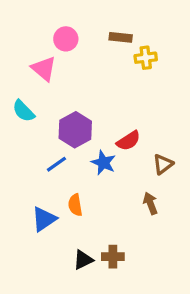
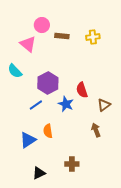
brown rectangle: (121, 37) -> (62, 36), moved
red semicircle: (128, 141) -> (82, 90), turned 105
black triangle: (83, 260) -> (39, 173), moved

